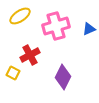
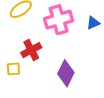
yellow square: (13, 73) -> (13, 69), turned -32

